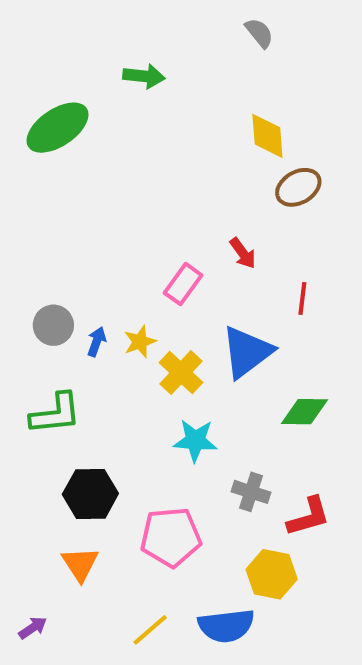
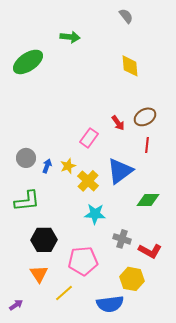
brown ellipse: (298, 187) -> (145, 117), moved
red L-shape: (309, 517) -> (150, 251), turned 45
yellow line: (150, 630) -> (64, 293), moved

